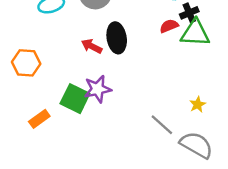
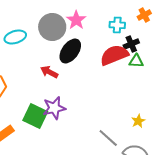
red semicircle: (169, 26) -> (114, 55), size x1.8
green triangle: (195, 33) -> (136, 61), size x0.6
black ellipse: (117, 38) -> (70, 51), moved, turned 45

